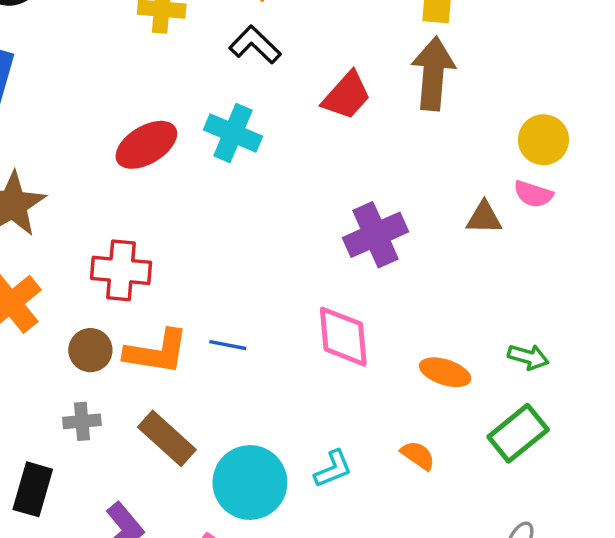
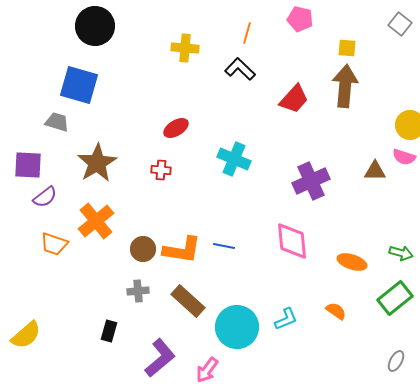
cyan cross: (233, 133) -> (234, 159), moved
red ellipse: (146, 145) -> (176, 128), size x0.7
red cross: (121, 270) -> (161, 170), moved, size x0.6
black rectangle: (33, 489) -> (109, 331), size x0.7

